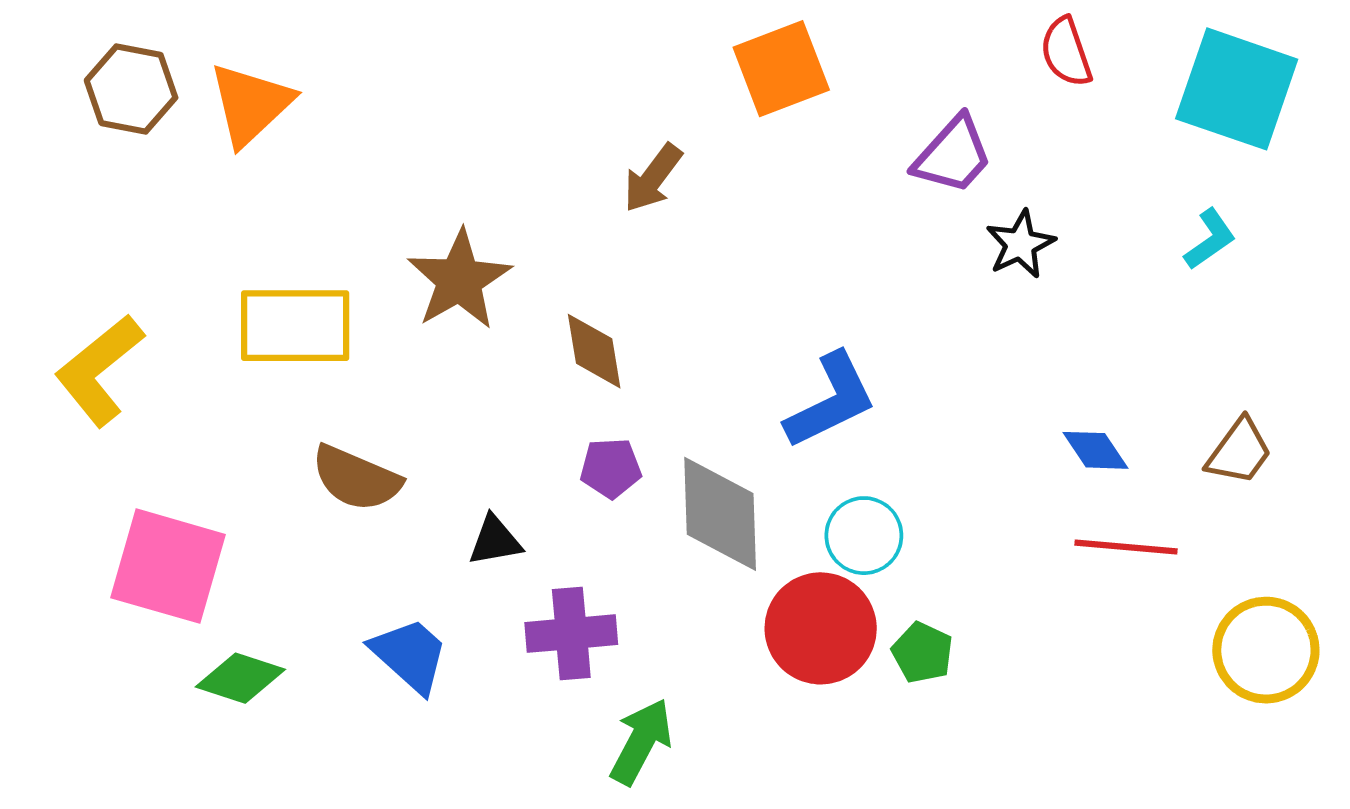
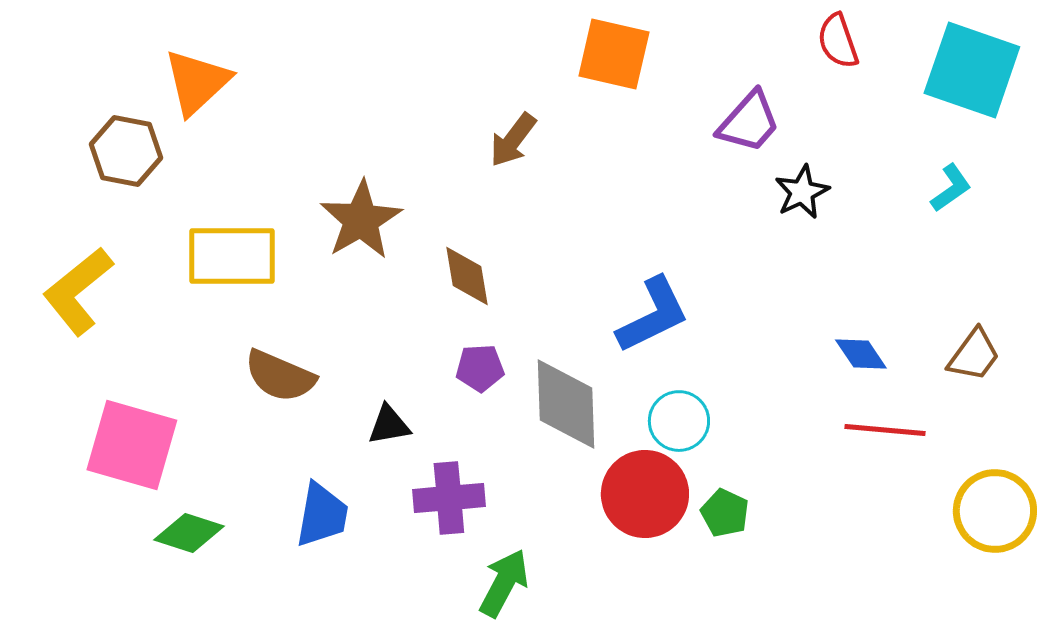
orange square: (781, 69) -> (614, 54), turned 34
brown hexagon: (131, 89) -> (126, 151), moved
blue trapezoid: (410, 655) -> (322, 515), turned 58

